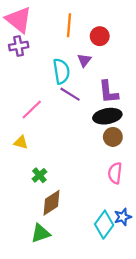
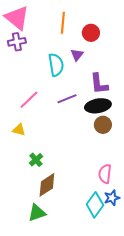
purple line: (70, 94) -> (67, 99), moved, turned -54
pink semicircle: (115, 173) -> (105, 174), moved

